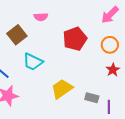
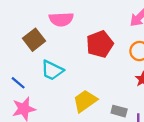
pink semicircle: (41, 17) -> (61, 19), size x1.5

